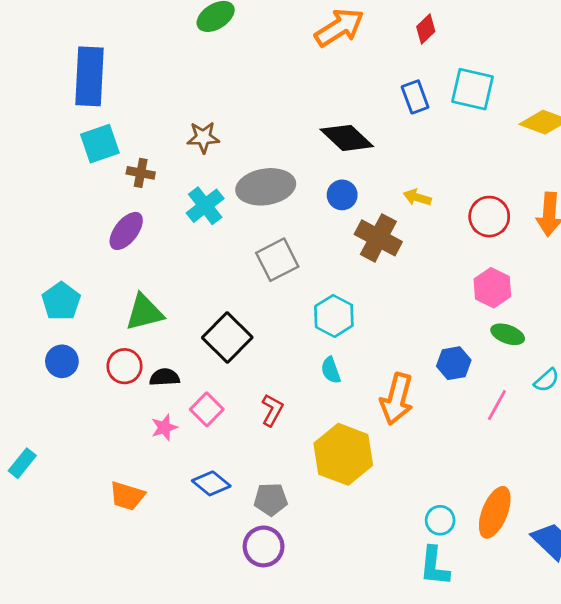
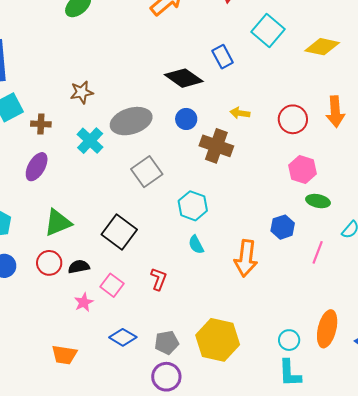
cyan square: (473, 89) -> (268, 30), turned 36
blue rectangle: (415, 97) -> (223, 57), moved
yellow hexagon: (343, 454) -> (218, 340), moved

